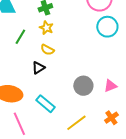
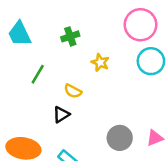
yellow star: (46, 28) -> (100, 62), moved

